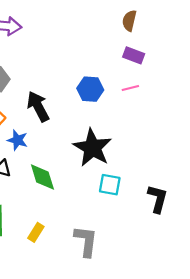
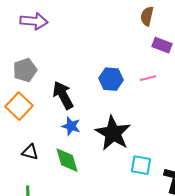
purple rectangle: (134, 55) -> (162, 45), moved
blue star: (17, 140) -> (71, 126), moved
cyan square: (110, 185) -> (141, 165), moved

